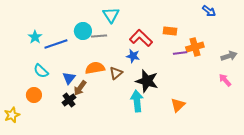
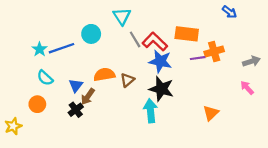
orange rectangle: (170, 31) -> (187, 34), size x1.5
gray line: (99, 36) -> (135, 39), moved, turned 63
cyan star: (35, 37) -> (40, 49), moved
blue star: (133, 56) -> (160, 61), moved, size x1.5
orange triangle: (178, 105) -> (211, 113), moved

